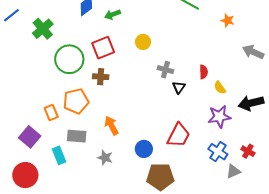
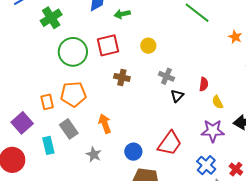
brown cross: (101, 77) -> (122, 77), moved
gray rectangle: (77, 136) -> (69, 129), turned 42

